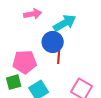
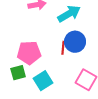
blue circle: (53, 42) -> (75, 42), moved

